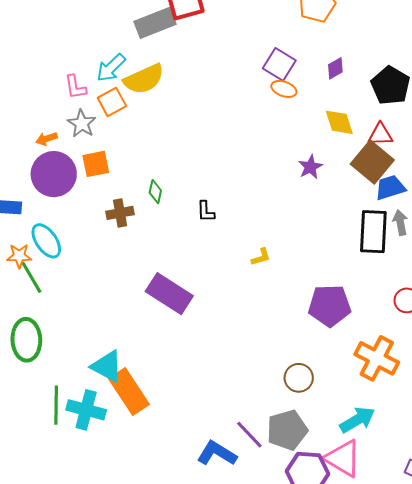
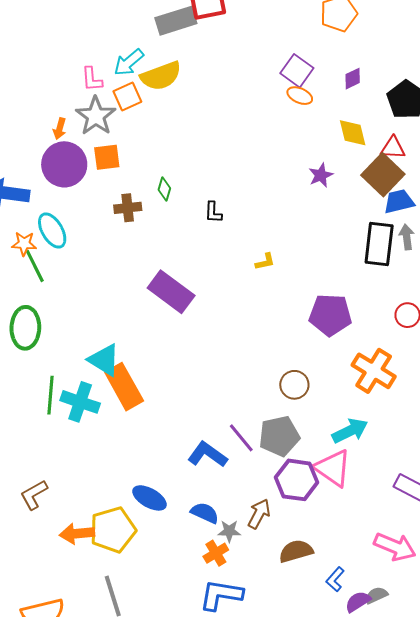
gray star: (82, 123) -> (96, 116), size x1.4
orange arrow: (47, 139) -> (60, 129), turned -60

